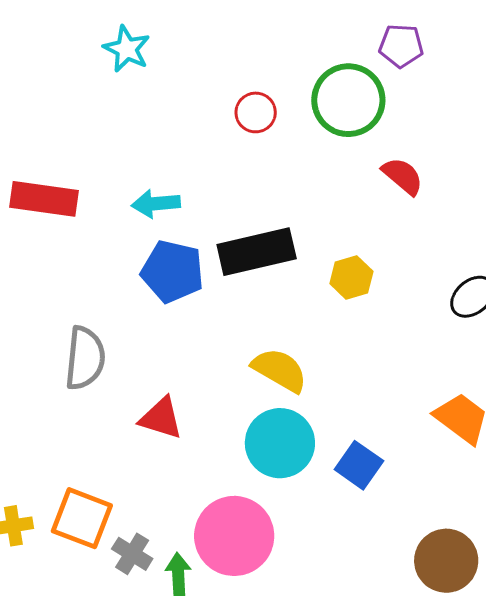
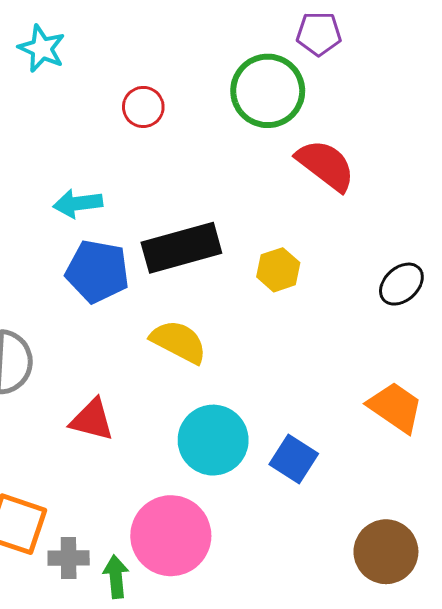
red circle: (256, 112) -> (143, 107), moved
red semicircle: (403, 176) -> (326, 165), size x1.4
yellow semicircle: (280, 370) -> (179, 342), moved
gray cross: (132, 554) -> (69, 558), turned -30

